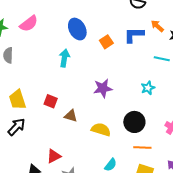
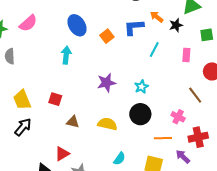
cyan line: (162, 59) -> (154, 50), moved, turned -70
cyan star: (148, 88) -> (141, 87), moved
brown triangle: (71, 116) -> (73, 122), moved
orange line: (142, 147) -> (163, 138), moved

